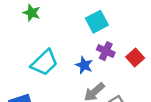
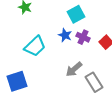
blue star: (84, 65) -> (65, 35), moved

